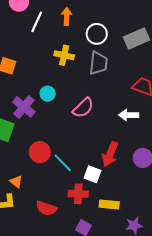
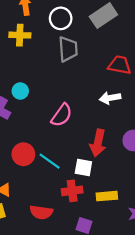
yellow cross: (64, 55) -> (20, 35), moved
pink semicircle: (83, 108) -> (62, 115), moved

